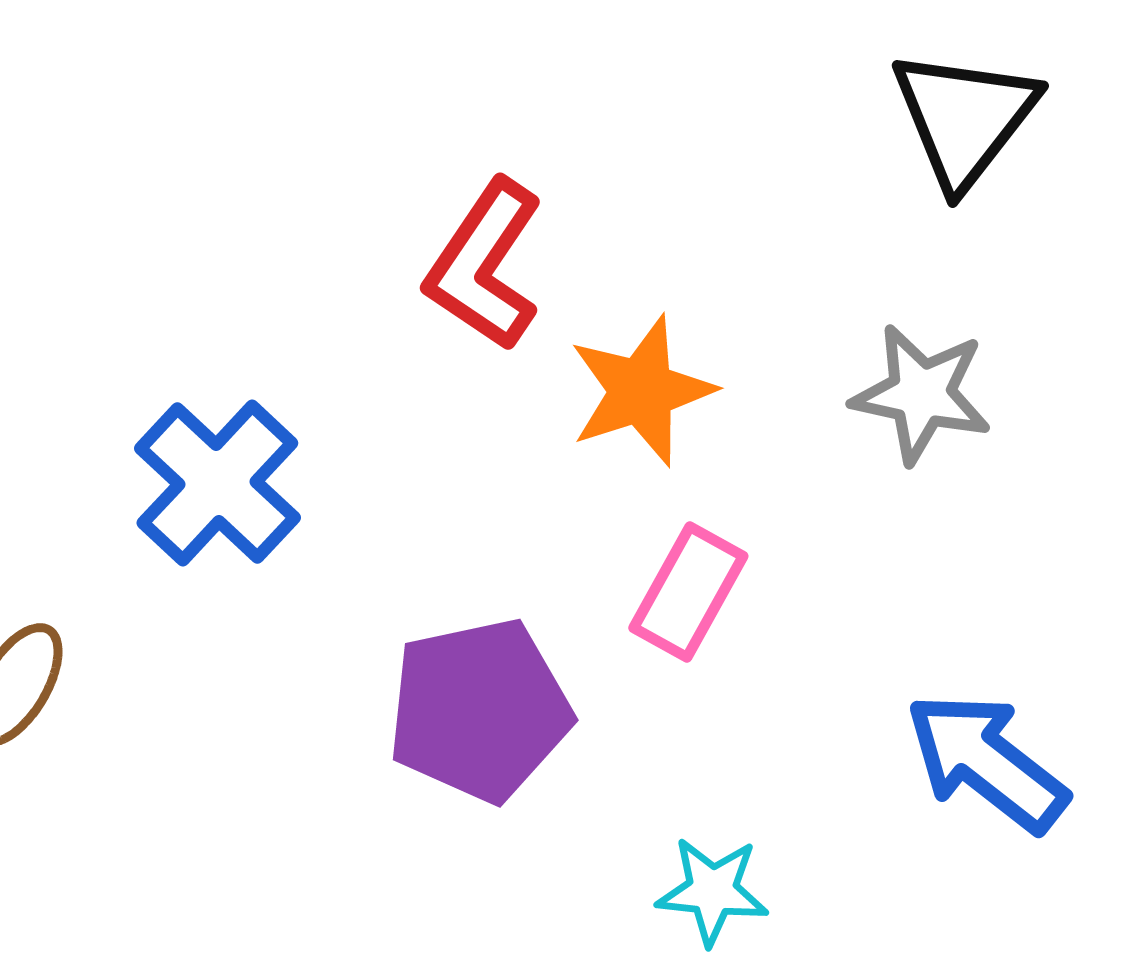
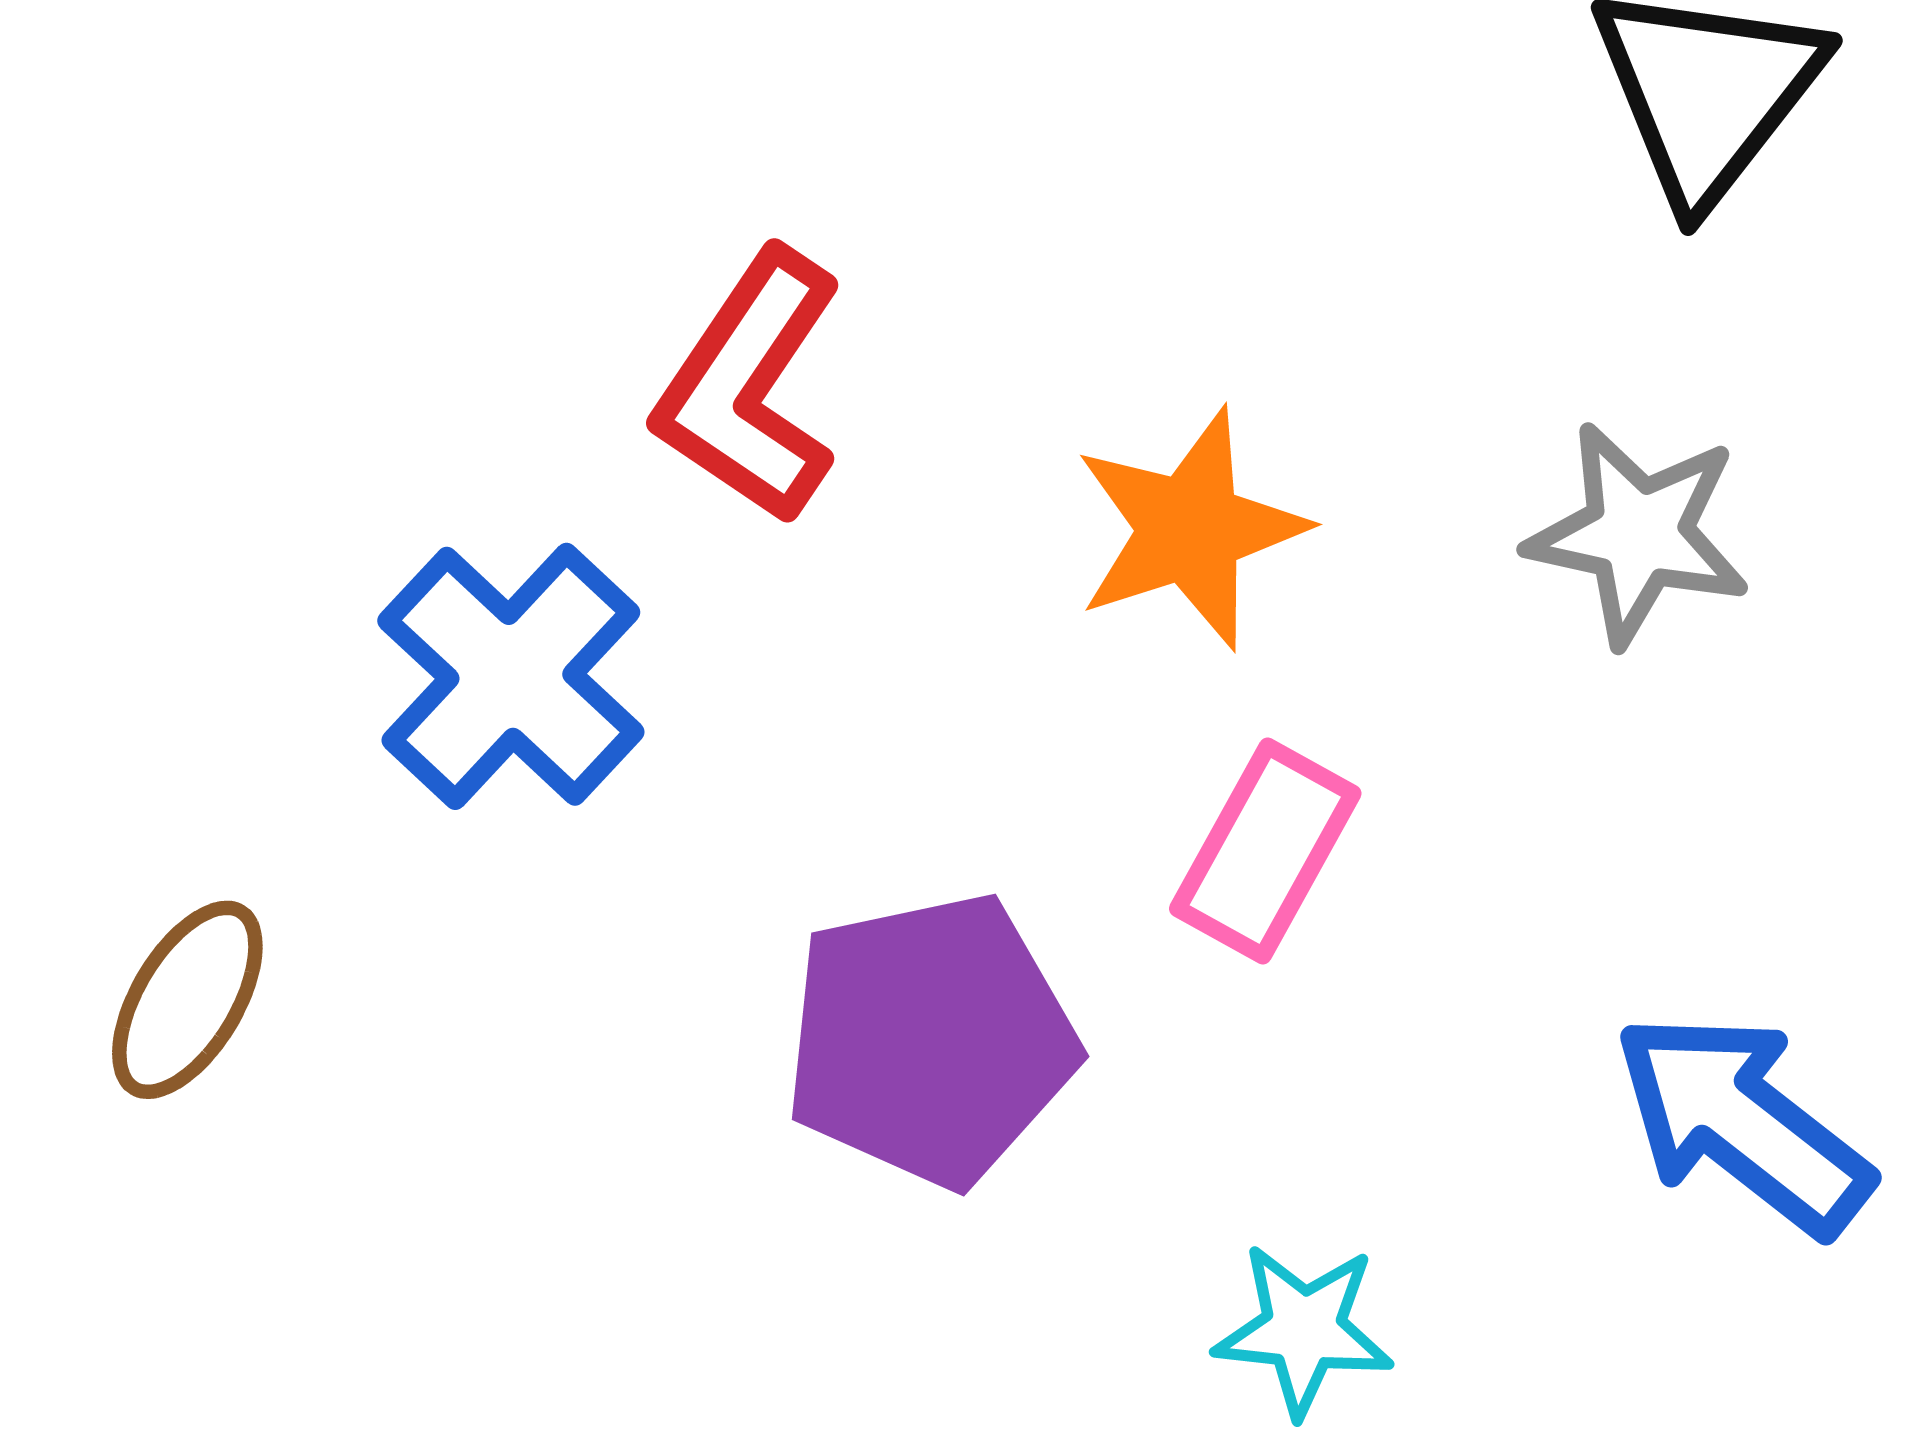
red L-shape: (484, 265) -> (750, 386), moved

